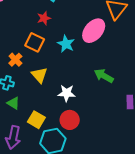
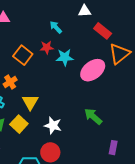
orange square: (35, 42) -> (23, 55), moved
cyan star: (66, 44) -> (65, 57), moved, turned 30
yellow square: (36, 120) -> (19, 124), moved

